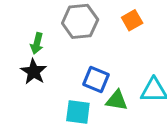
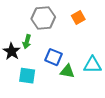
green arrow: (37, 43) -> (27, 42), moved
cyan square: (78, 112) -> (27, 76), moved

